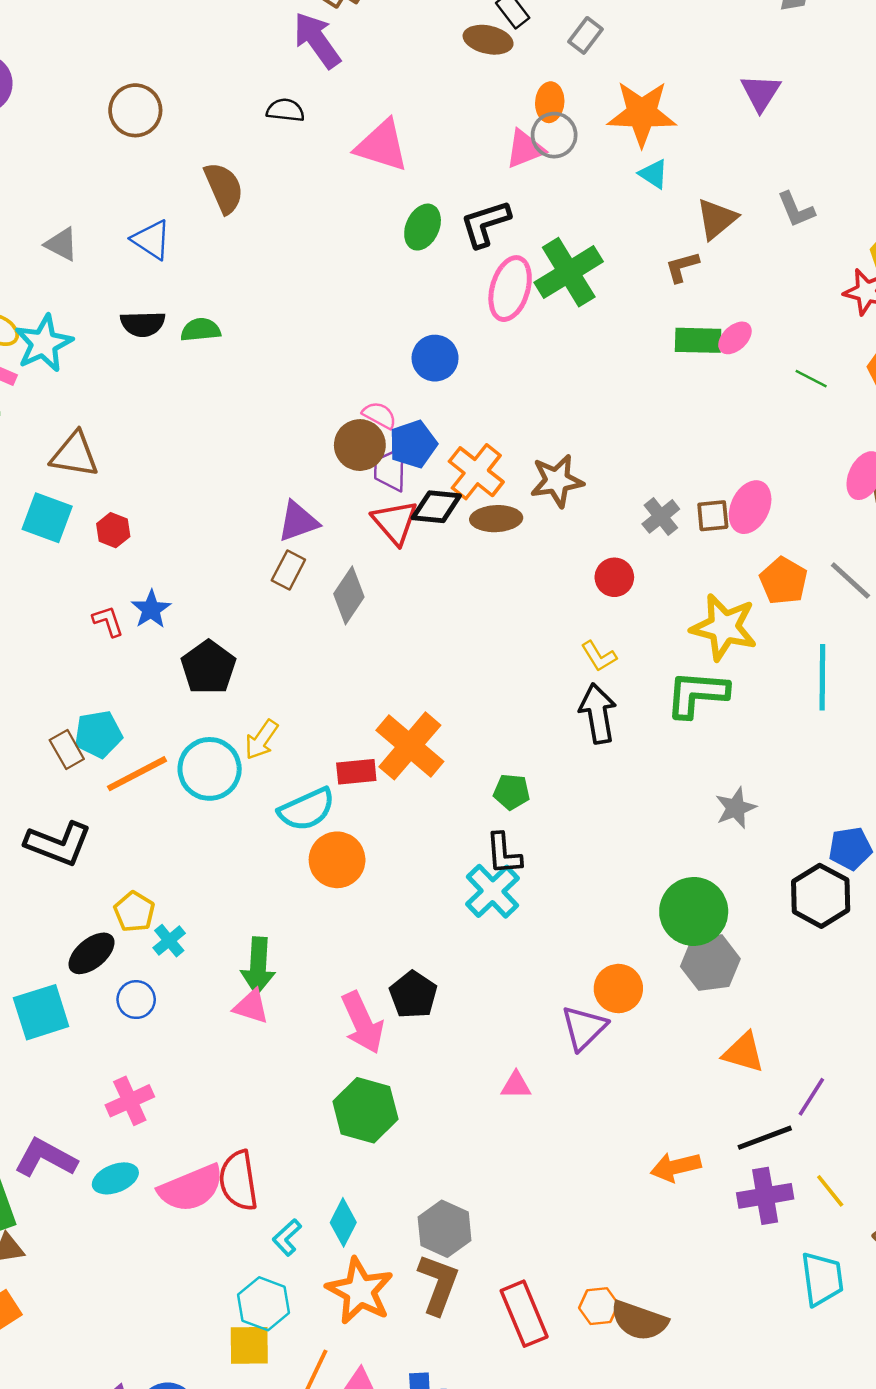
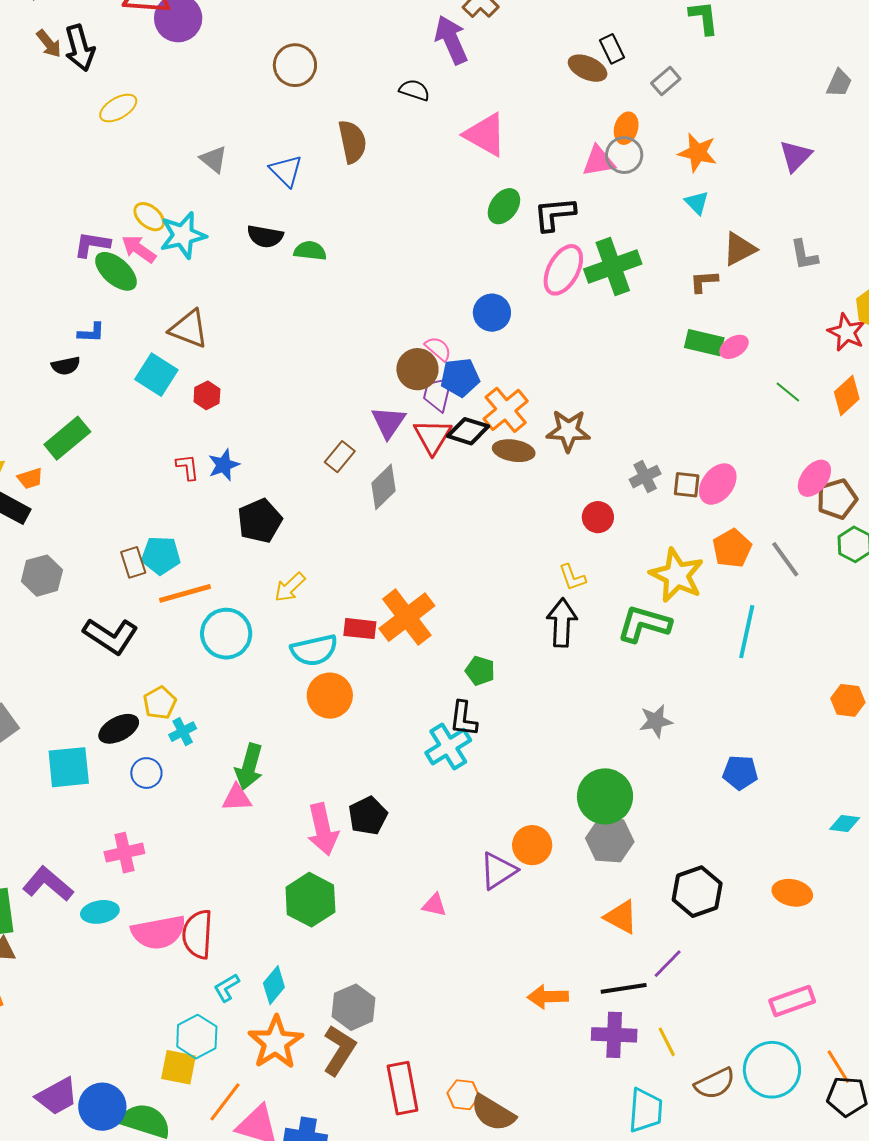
orange star: (642, 113) -> (698, 153), size x0.7
purple triangle: (298, 521) -> (388, 422), moved, turned -48
cyan circle: (210, 769) -> (226, 634), moved
black hexagon: (821, 896) -> (697, 892), moved
pink triangle: (251, 1006) -> (237, 798), turned -32

